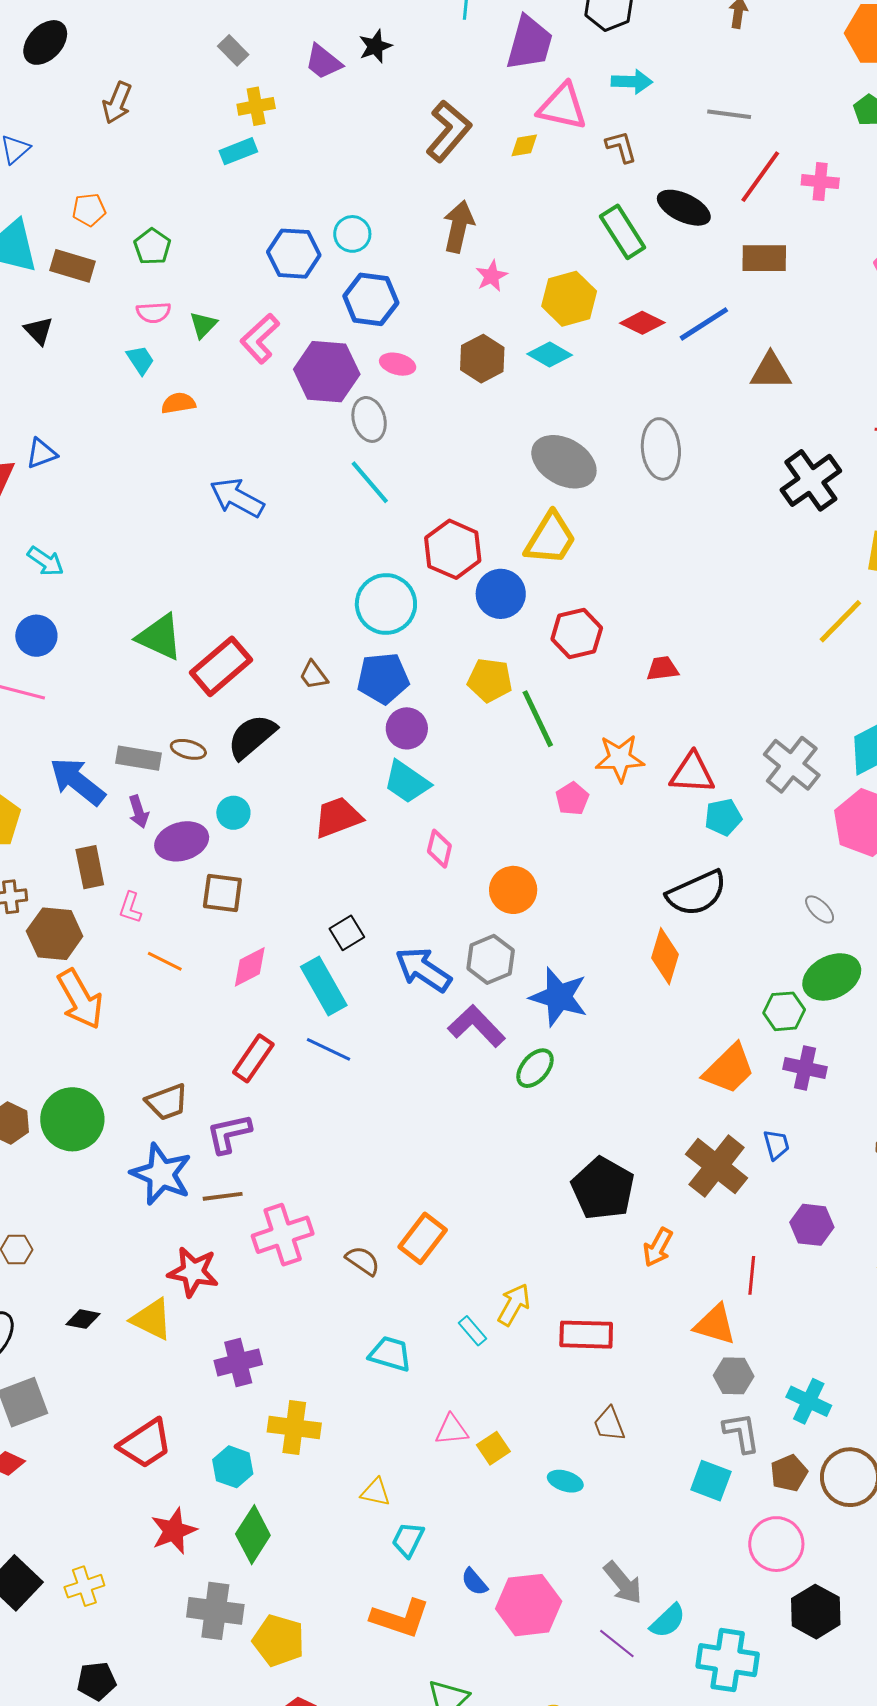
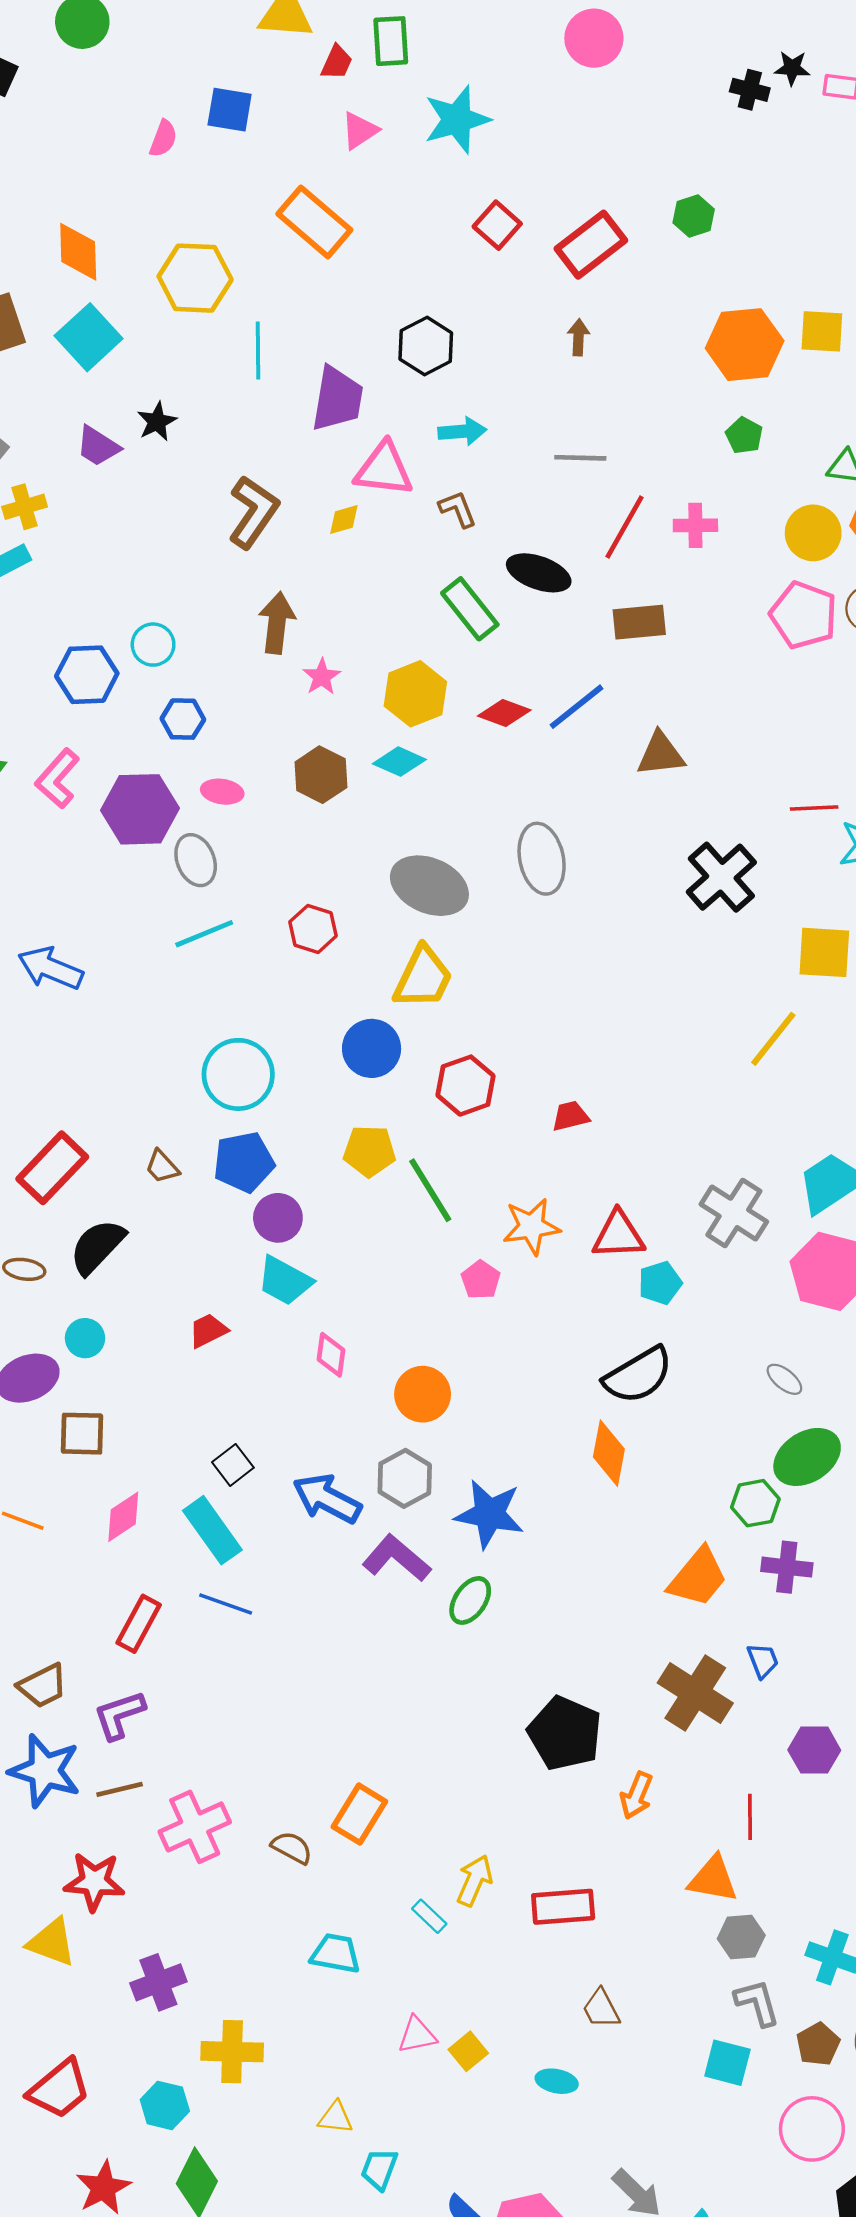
blue hexagon: (371, 299) -> (183, 719), size x0.7
cyan line: (370, 482) -> (204, 934), turned -66
red hexagon: (453, 549) -> (313, 929), moved, size x0.7
red trapezoid: (338, 817) -> (208, 1330), size x0.7

